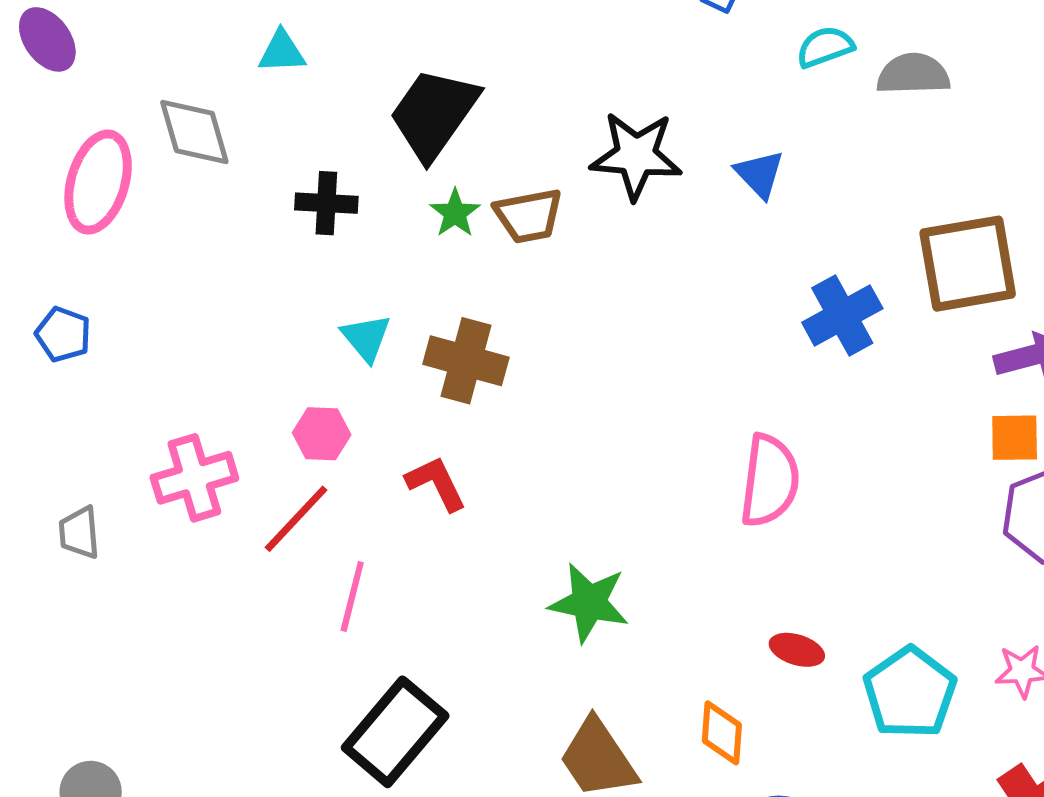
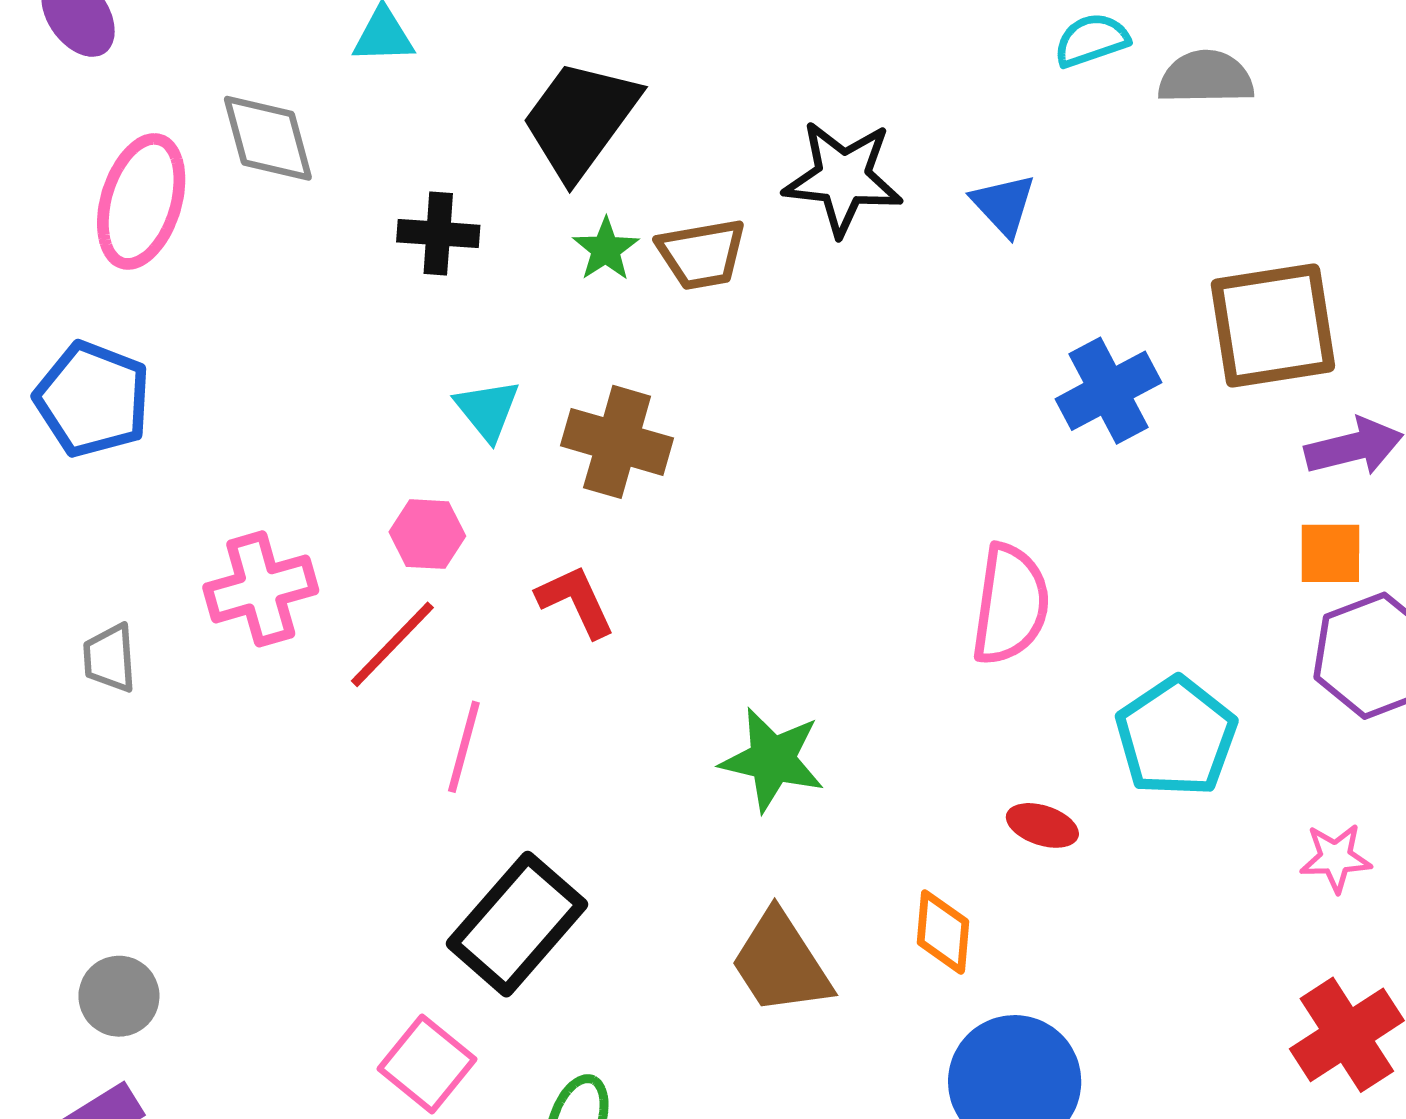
blue pentagon: (63, 334) -> (93, 399), size x1.6
cyan pentagon: (910, 693) -> (1176, 737), moved

